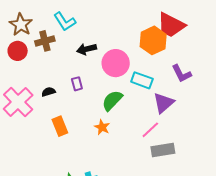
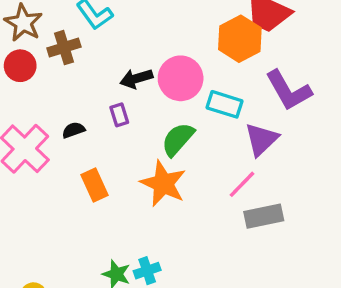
black arrow: (87, 49) -> (136, 79), moved
purple L-shape: (182, 74) -> (288, 90), size x1.4
orange star: (102, 127) -> (163, 184), size x1.8

